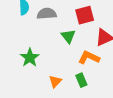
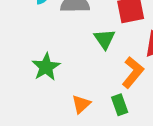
orange L-shape: (89, 58) -> (133, 72), turned 100

